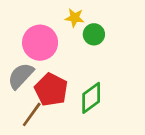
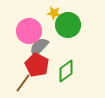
green circle: (94, 34) -> (68, 25), size x1.6
gray semicircle: (21, 76) -> (39, 47), moved

